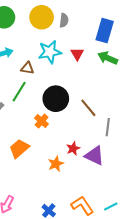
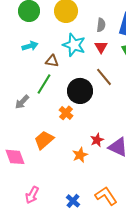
gray semicircle: (64, 20) -> (101, 25), moved
cyan star: (50, 52) -> (74, 45), turned 30
brown line: (88, 108) -> (104, 77), moved

